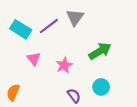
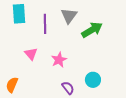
purple line: (49, 26) -> (45, 24), turned -54
cyan rectangle: (21, 29) -> (19, 14), moved, turned 54
green arrow: (100, 51) -> (92, 30), moved

